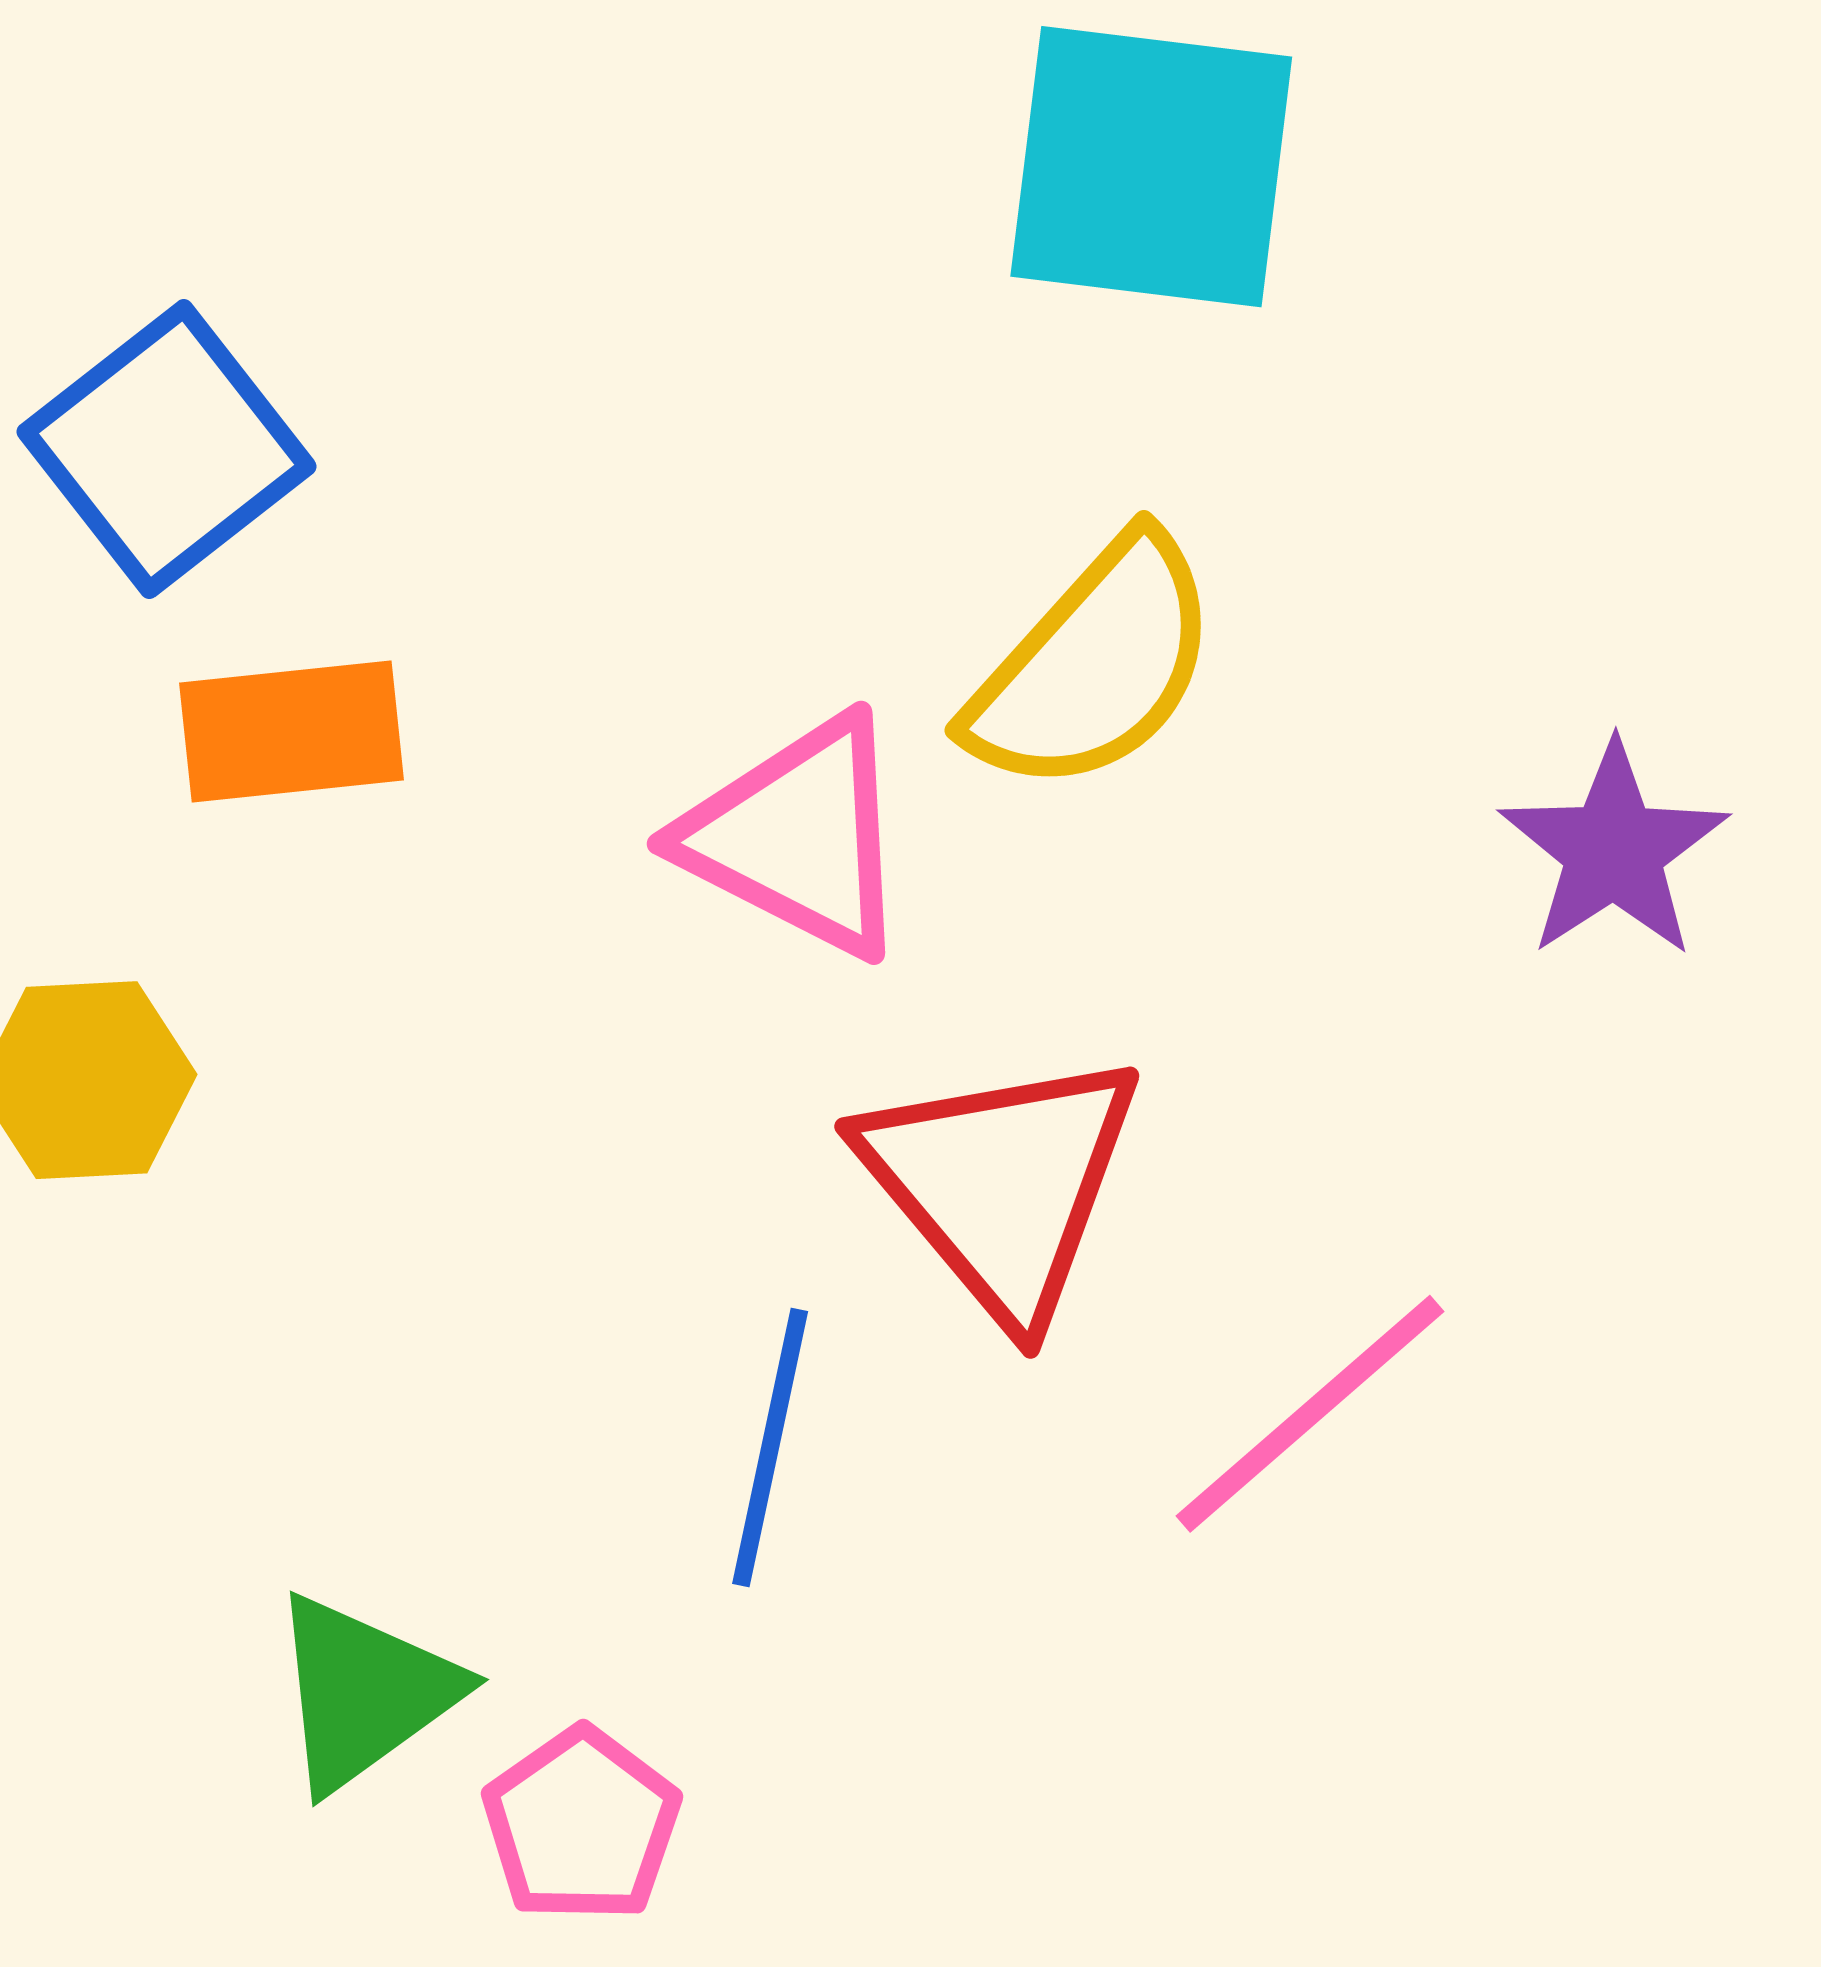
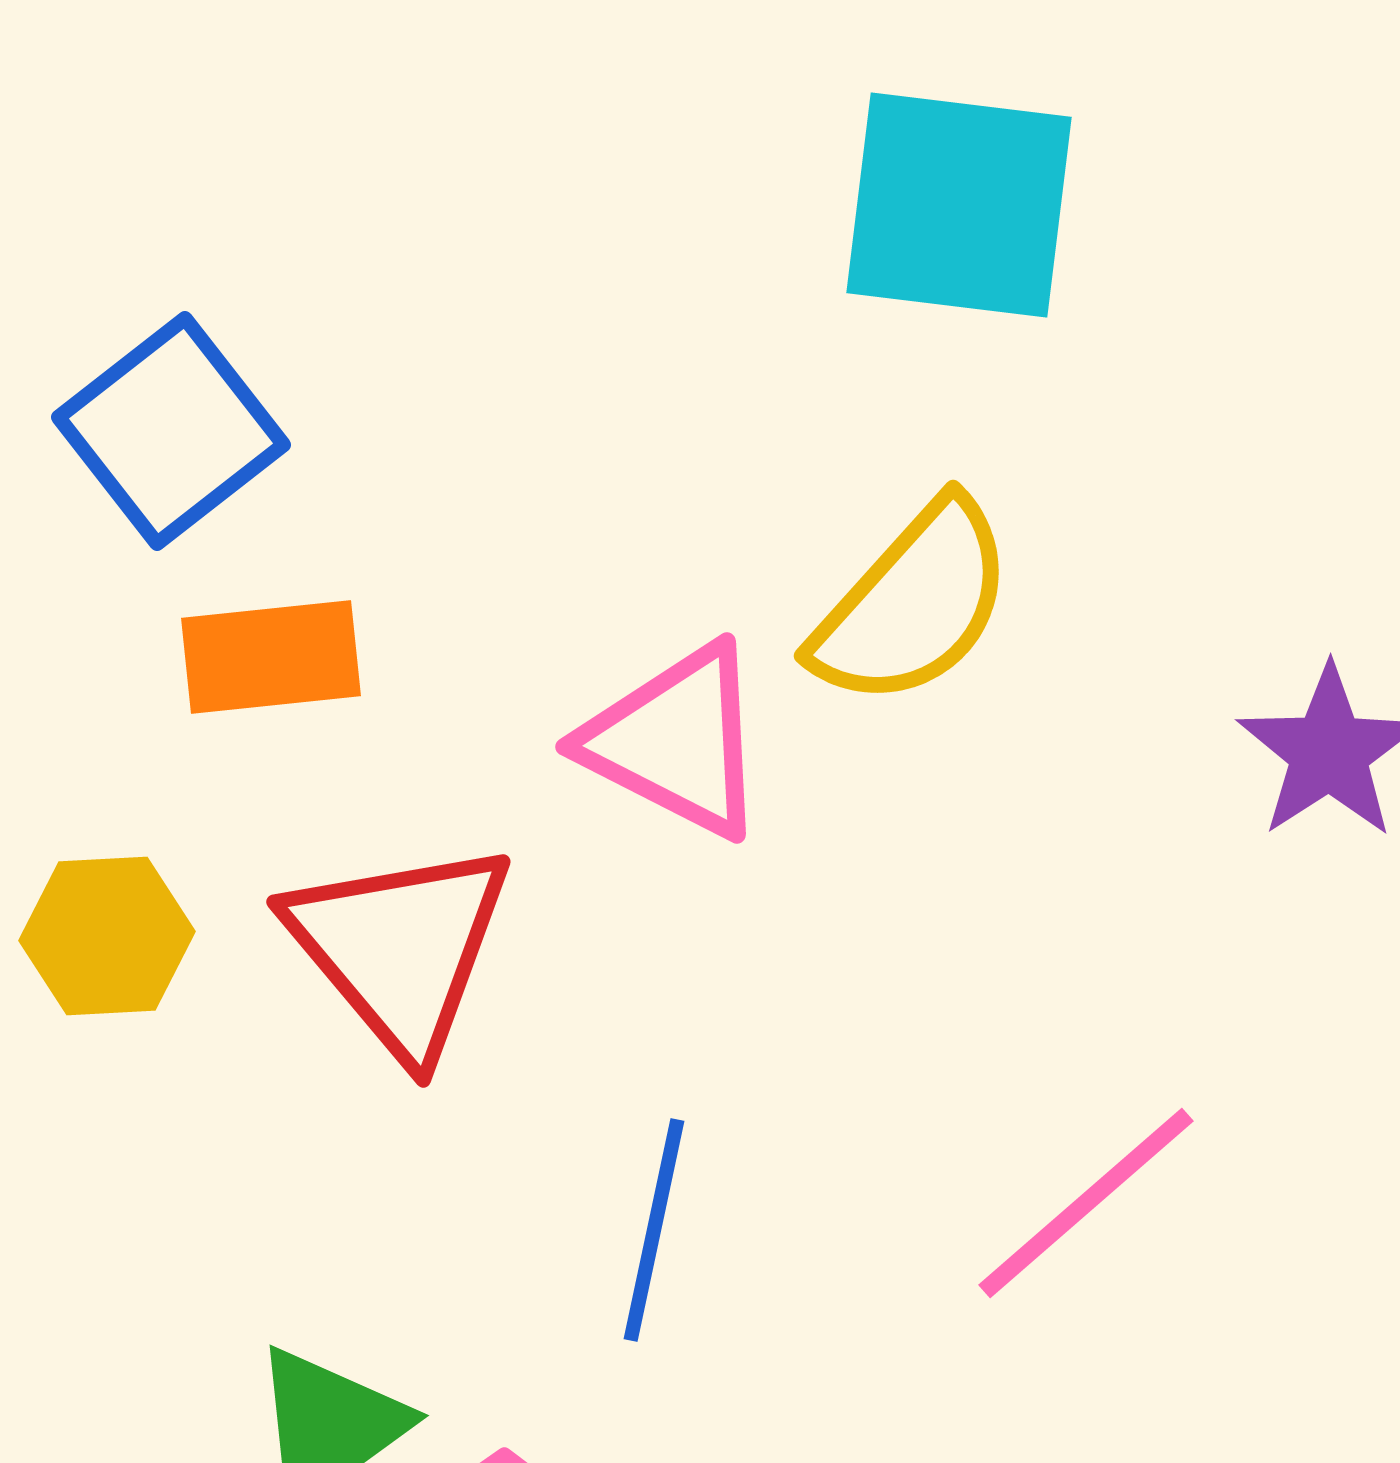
red triangle: (1001, 1184) -> (400, 948), moved

